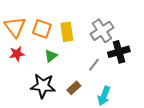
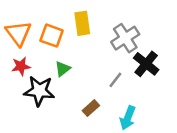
yellow rectangle: (67, 32) -> (82, 23), moved
black cross: (119, 52) -> (146, 64), turned -35
black star: (43, 86) -> (39, 91), moved

